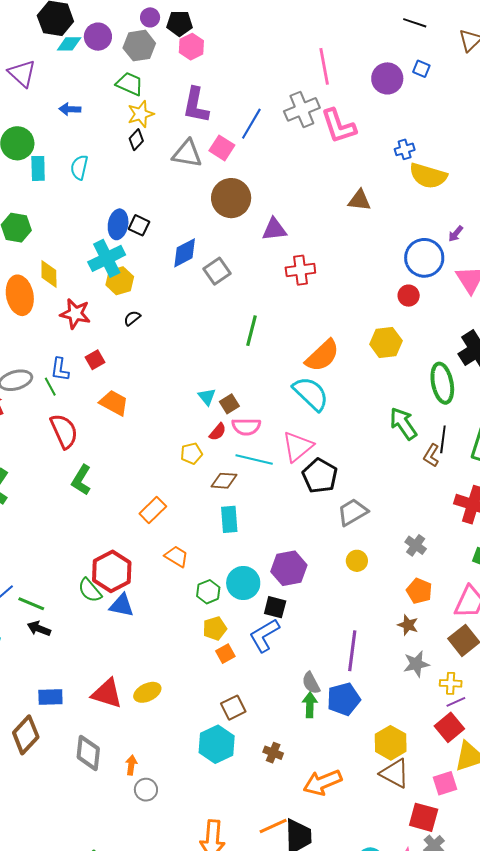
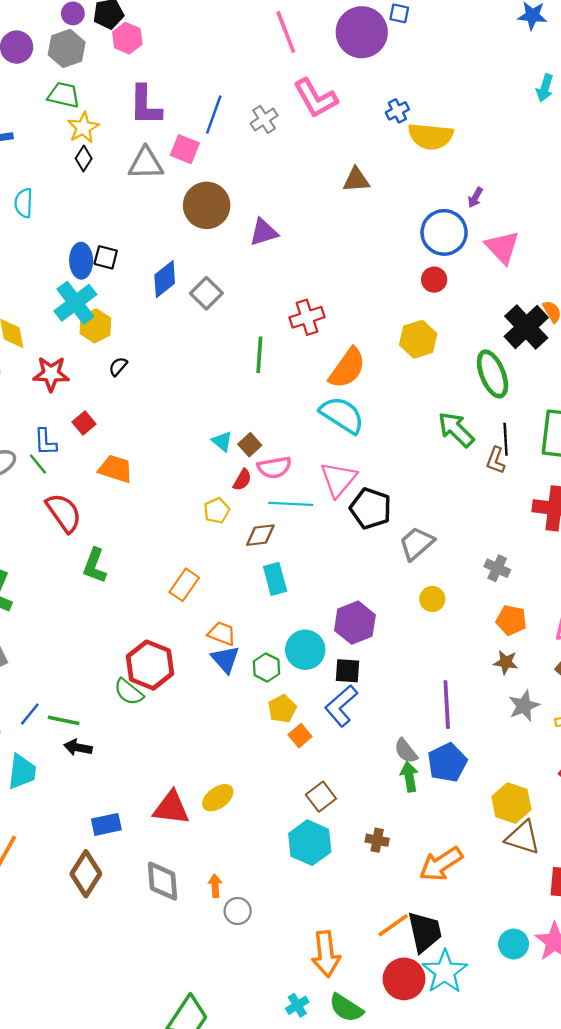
purple circle: (387, 78) -> (362, 32), size x1.4
gray cross: (302, 109) -> (264, 119), moved, size x0.7
red cross: (300, 270) -> (307, 317), moved
blue triangle: (122, 605) -> (225, 659), moved, turned 48

